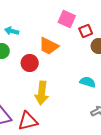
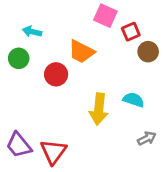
yellow arrow: (42, 93) -> (99, 109), moved
red triangle: (28, 121) -> (53, 152), turned -40

